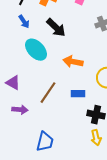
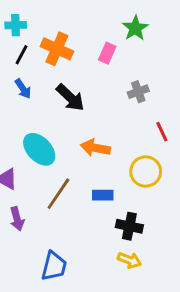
cyan ellipse: (36, 50) -> (39, 149), moved
purple arrow: (20, 110) -> (17, 219), turned 70
yellow arrow: (96, 138) -> (129, 260), turned -56

